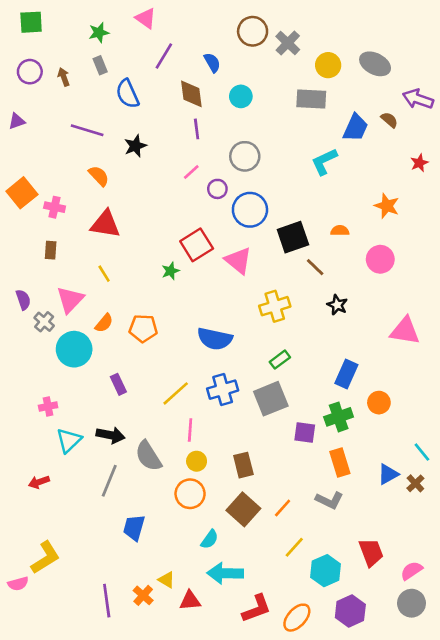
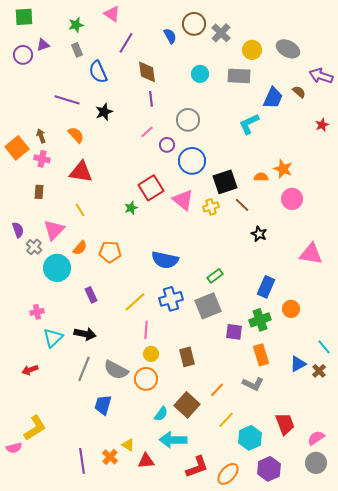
blue semicircle: (212, 63) -> (170, 36), moved
brown arrow: (64, 77) -> (41, 136), moved
cyan circle: (241, 96) -> (200, 74), moved
purple triangle: (17, 121) -> (43, 45), moved
orange star: (387, 206) -> (283, 169), moved
yellow cross: (275, 306) -> (211, 207), moved, size x0.7
gray semicircle: (148, 456) -> (116, 370), moved, turned -30
brown square: (243, 509) -> (187, 405), moved

